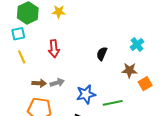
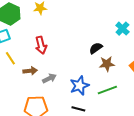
black semicircle: (102, 54) -> (96, 48), moved, turned 40
brown star: (129, 70) -> (107, 64), moved
brown arrow: (39, 83) -> (30, 71), moved

